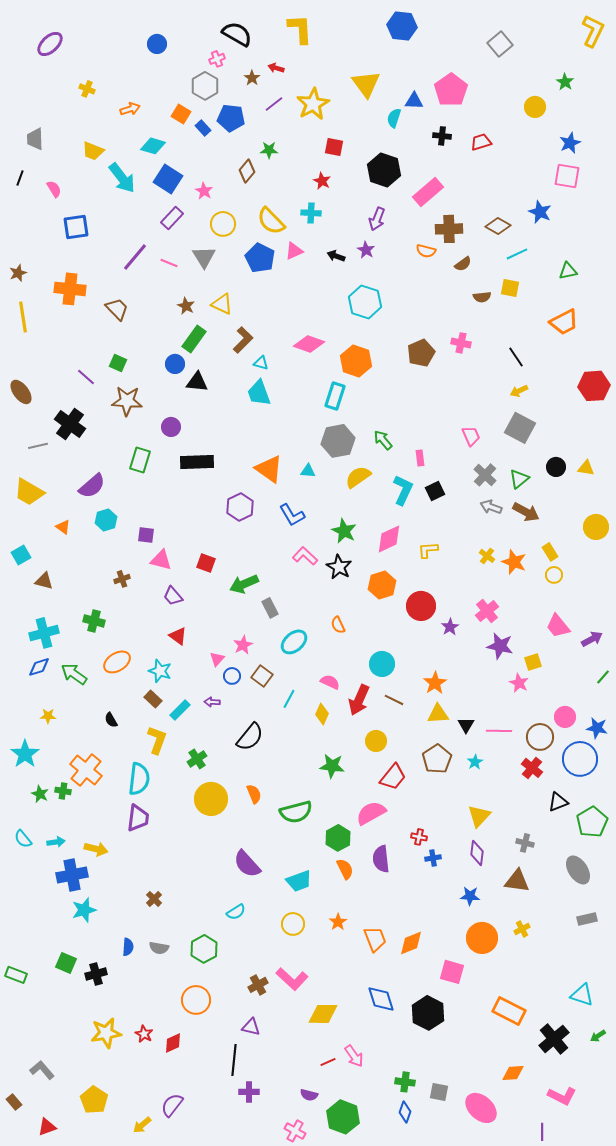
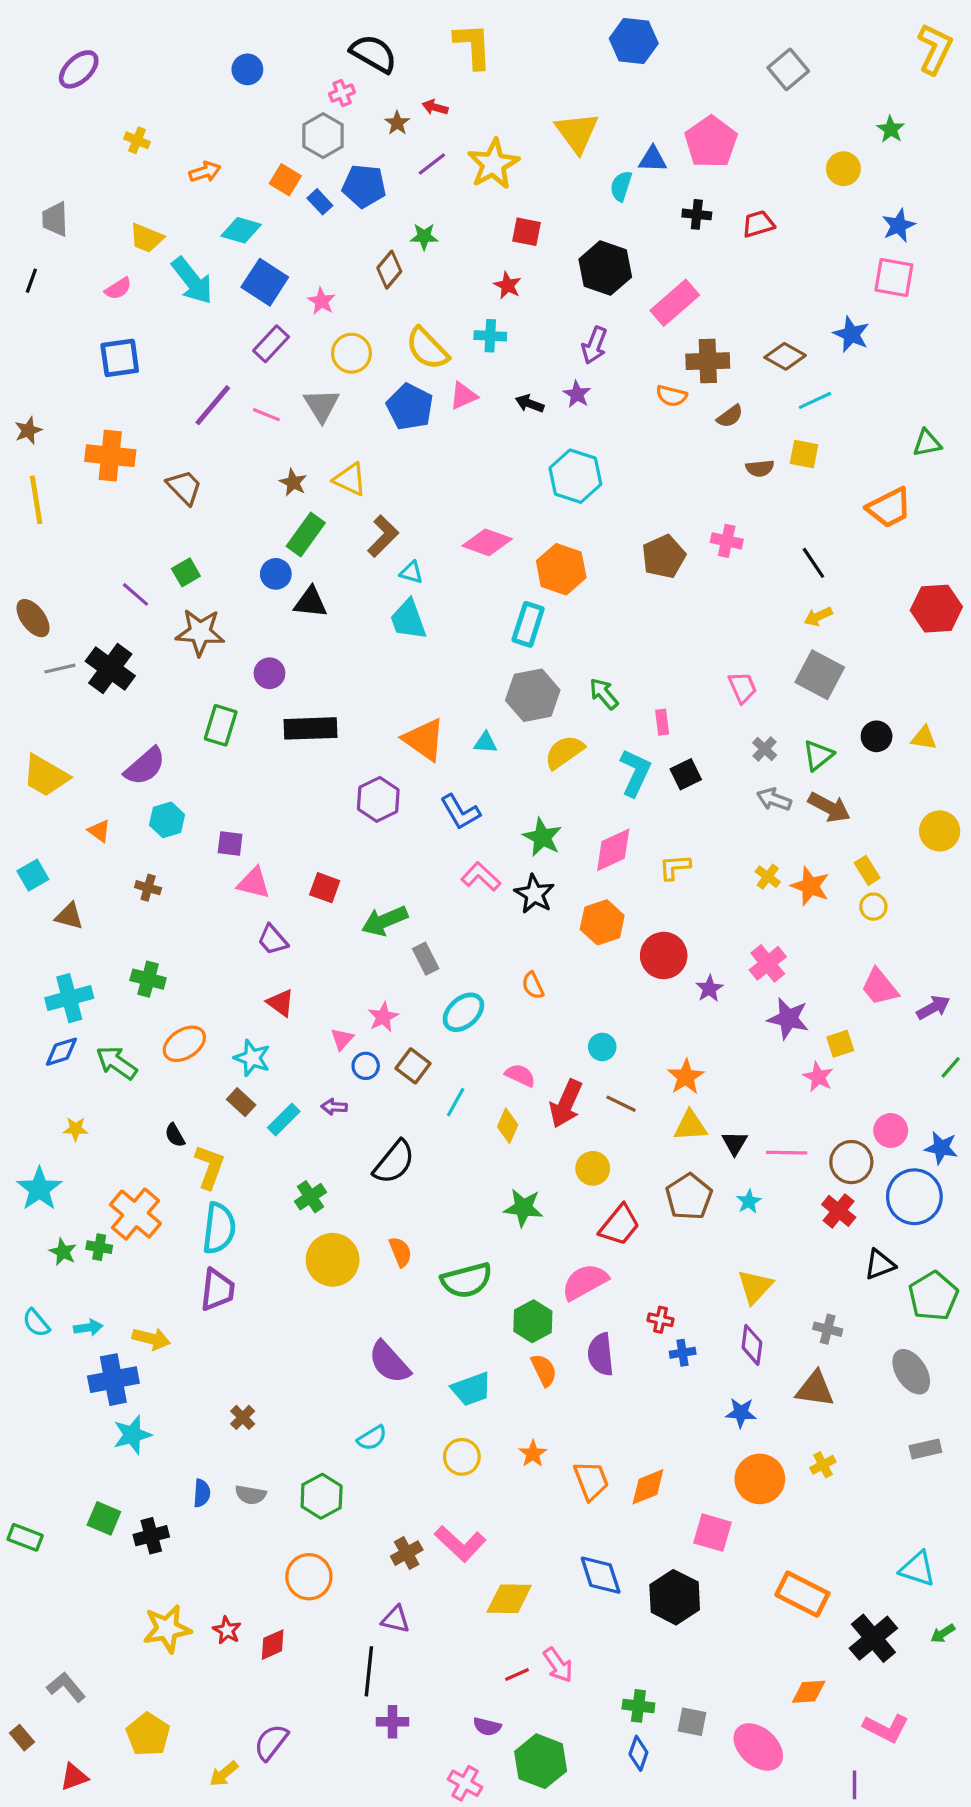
pink semicircle: (54, 189) -> (118, 289), moved, turned 90
green triangle: (568, 271) -> (927, 443), moved
green square: (118, 363) -> (186, 572), turned 36
gray line: (38, 446) -> (60, 669), moved
gray cross: (485, 475) -> (765, 749), size x0.7
brown cross: (122, 579) -> (148, 888), moved, turned 35
cyan circle: (382, 664) -> (602, 1047), size x0.7
yellow L-shape: (157, 740) -> (210, 1167), moved

